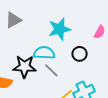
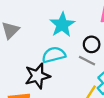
gray line: (51, 70) -> (87, 61), moved

